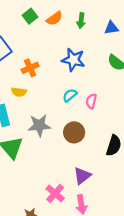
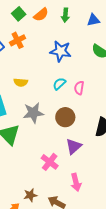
orange cross: (30, 68) -> (18, 40), moved
yellow semicircle: (19, 92) -> (21, 82), moved
purple triangle: (82, 176) -> (74, 146), moved
pink cross: (55, 193) -> (50, 162), moved

